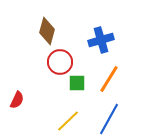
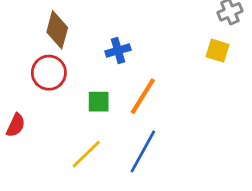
blue cross: (101, 40) -> (118, 51), moved, size x0.7
red circle: (60, 62) -> (49, 73), moved

